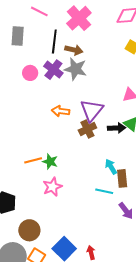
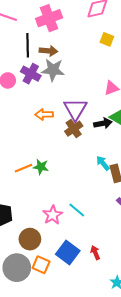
pink cross: (79, 18) -> (49, 18), turned 30
pink star: (52, 187) -> (53, 215), moved
cyan line: (104, 191) -> (77, 210), moved, turned 36

